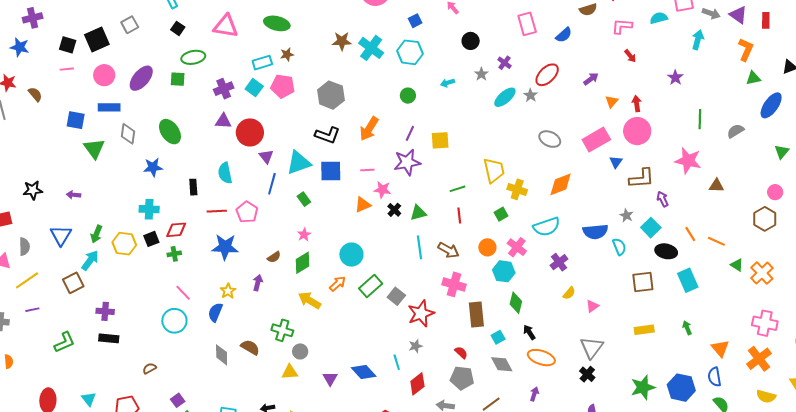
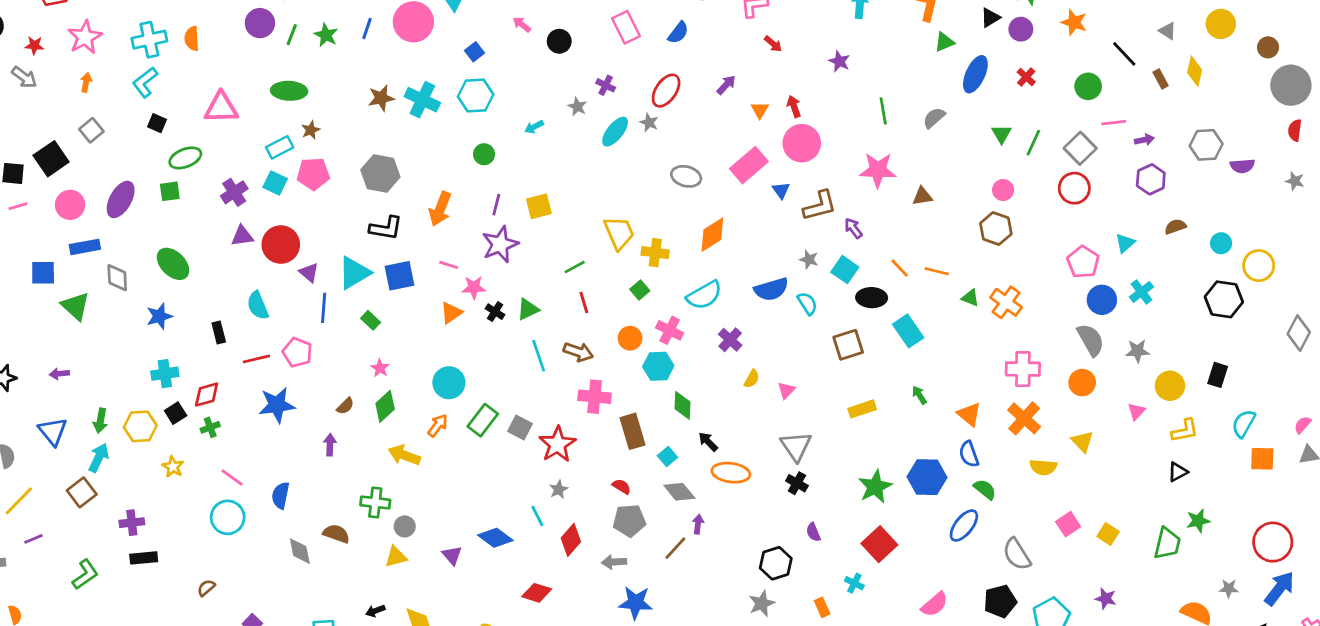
black circle: (471, 41) -> (559, 41), moved
pink line: (367, 170) -> (449, 265), turned 32
yellow star: (228, 291) -> (173, 467), moved
purple arrow: (534, 394) -> (698, 524), moved

